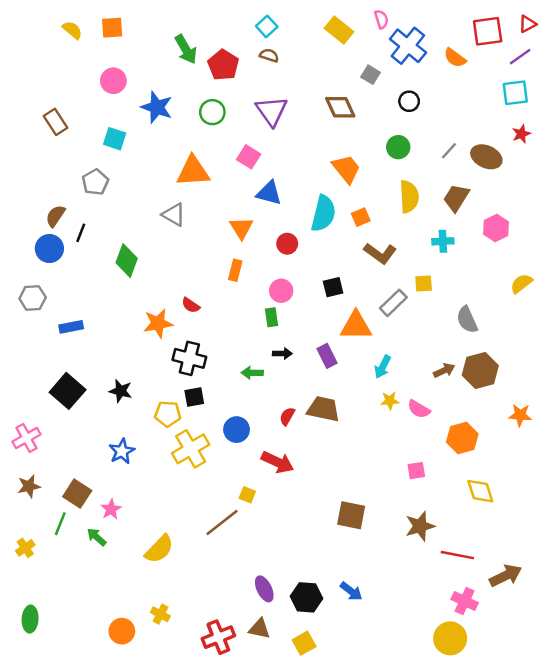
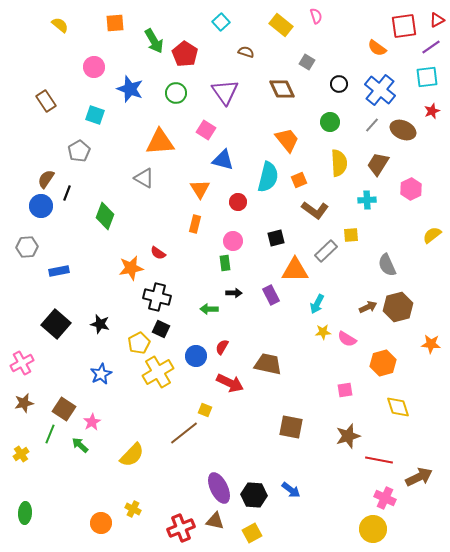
orange square: (112, 28) -> (115, 23), moved
blue cross: (408, 46) -> (380, 90), moved
brown semicircle: (269, 55) -> (246, 52), moved
black square: (194, 397) -> (161, 329), turned 36
brown trapezoid: (323, 409) -> (268, 364), moved
yellow pentagon: (168, 414) -> (139, 343), turned -30
red semicircle: (287, 416) -> (222, 347), moved
purple ellipse: (264, 589) -> (219, 488), size x1.4

